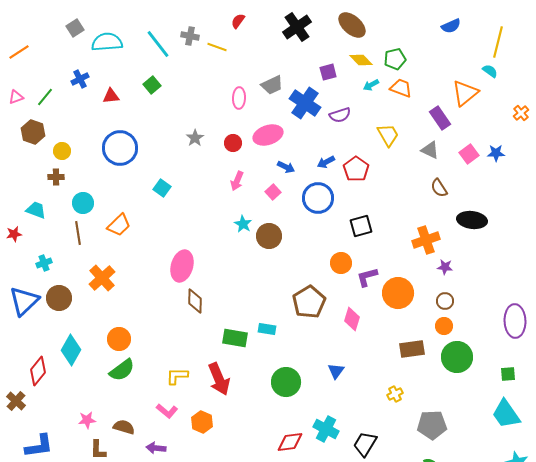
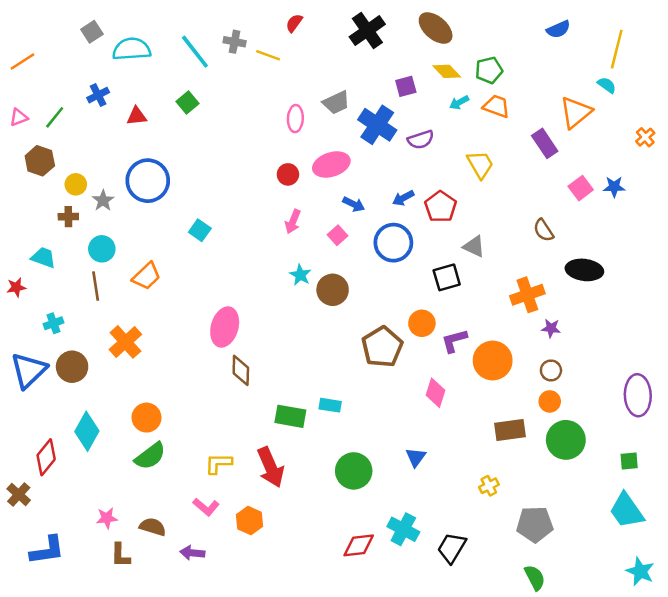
gray star: (195, 138) -> (103, 200), moved
gray triangle: (430, 150) -> (474, 246), moved
brown pentagon: (309, 302) -> (382, 347), moved

